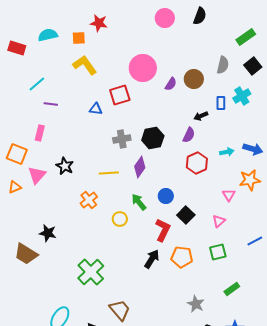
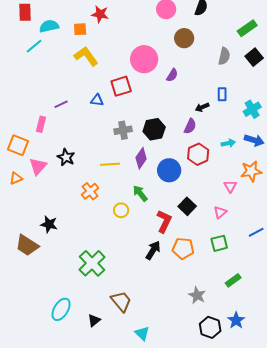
red rectangle: (17, 48) -> (25, 12), moved, turned 72
brown circle: (194, 79) -> (184, 38), moved
cyan line: (37, 84) -> (34, 46), moved
cyan cross: (242, 96) -> (252, 109), moved
purple line: (51, 104) -> (61, 104), moved, turned -32
blue circle: (166, 196) -> (169, 170), moved, size x1.5

